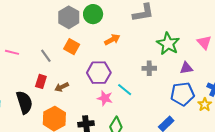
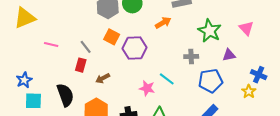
orange arrow: (112, 40) -> (163, 23), moved
purple hexagon: (99, 73) -> (134, 48), moved
red rectangle: (41, 81) -> (81, 65), moved
blue pentagon: (182, 94) -> (211, 81), moved

